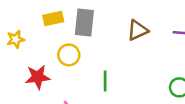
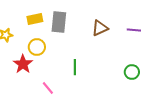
yellow circle: (69, 55) -> (37, 47), moved
red star: (38, 77) -> (23, 64), turned -30

